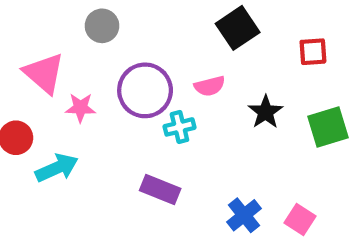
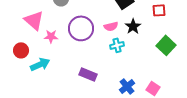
black star: (266, 112) -> (133, 26), moved
cyan cross: (179, 127) -> (117, 45), moved
green square: (328, 127) -> (166, 45), turned -30

